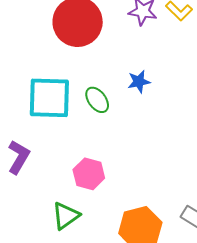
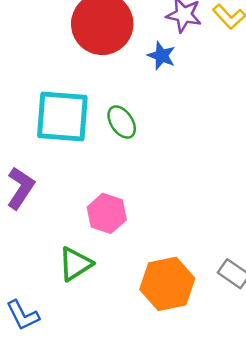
blue star: (139, 82) -> (162, 56), moved, turned 30

